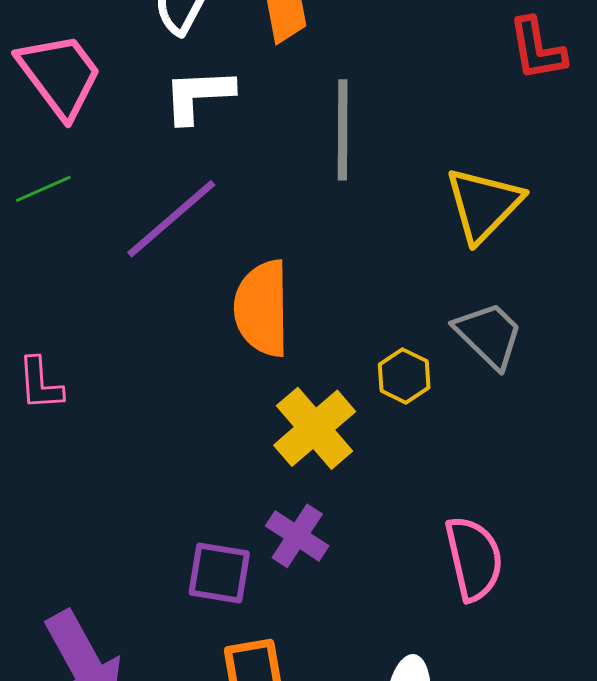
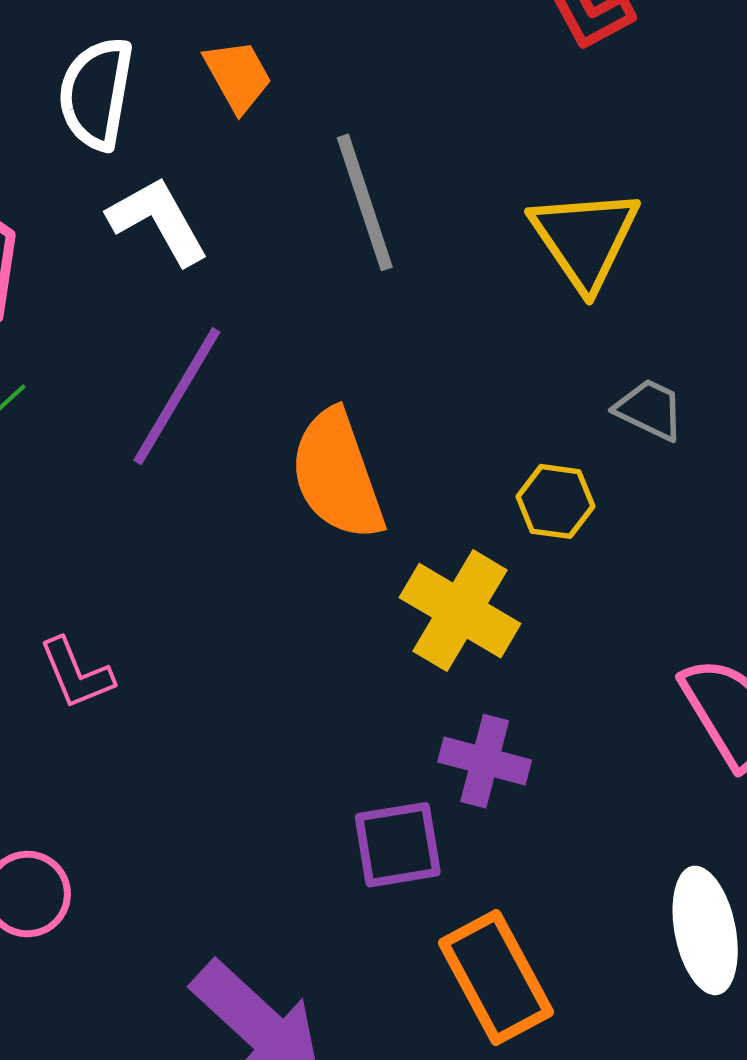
white L-shape: (198, 95) -> (158, 221), turned 82
gray trapezoid: (489, 335) -> (650, 409), size x0.7

